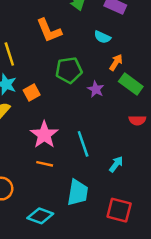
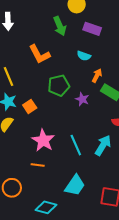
orange line: (45, 164) -> (38, 165), moved
cyan arrow: (116, 164) -> (103, 145), moved, size x1.5
cyan trapezoid: (78, 192) -> (75, 185), turned 30

